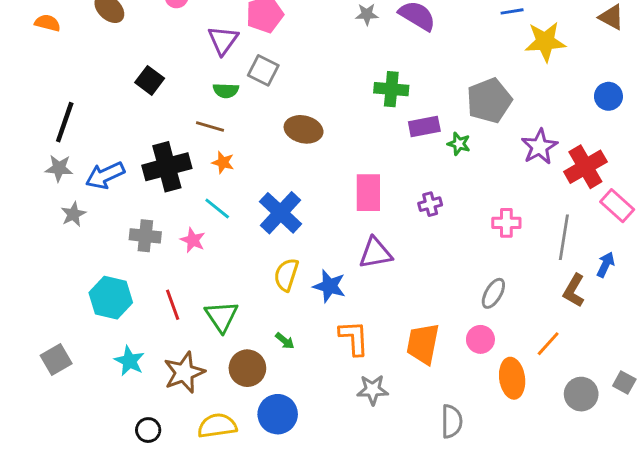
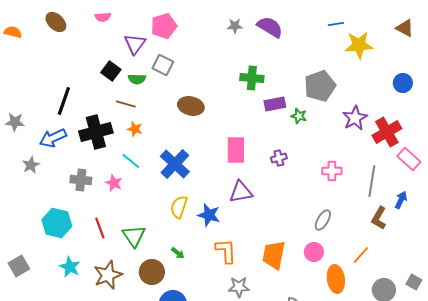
black square: (150, 80) -> (111, 71), moved
black line: (65, 122) -> (64, 101), moved
gray star: (59, 168) -> (15, 122), moved

